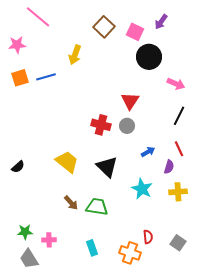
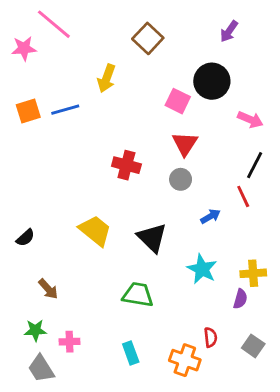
pink square: (135, 32) -> (178, 101), moved
pink star: (17, 45) -> (24, 48), moved
red cross: (101, 125) -> (126, 165), moved
red line: (179, 149) -> (243, 196), moved
purple semicircle: (169, 167) -> (240, 299), moved
brown arrow: (71, 203) -> (48, 289), moved

